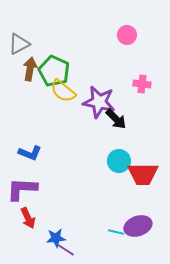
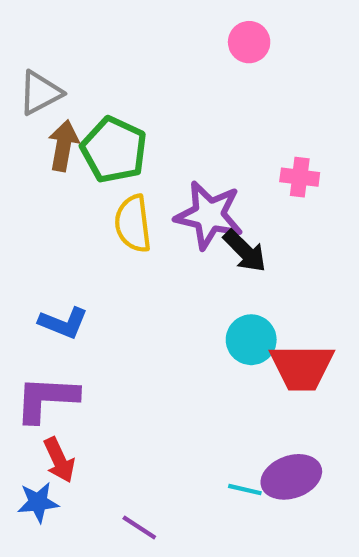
pink circle: (127, 35) -> (249, 42), moved
yellow semicircle: (63, 91) -> (133, 224), moved, turned 44
blue star: (56, 238) -> (38, 502), moved

